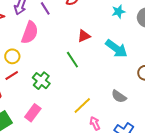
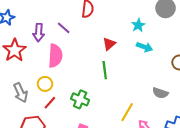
cyan star: (118, 12) -> (138, 25), moved
cyan arrow: (116, 49) -> (144, 47), size x0.7
green line: (72, 60) -> (105, 70), turned 42

